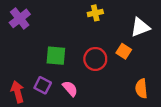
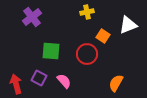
purple cross: (20, 18) -> (32, 17), moved
orange square: (124, 51) -> (103, 36), moved
orange semicircle: (141, 89) -> (116, 83), moved, turned 36

